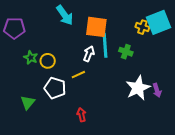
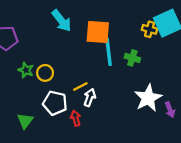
white arrow: (89, 54) -> (90, 97), moved
purple arrow: (157, 90) -> (170, 110), moved
red arrow: (81, 115) -> (76, 118), moved

